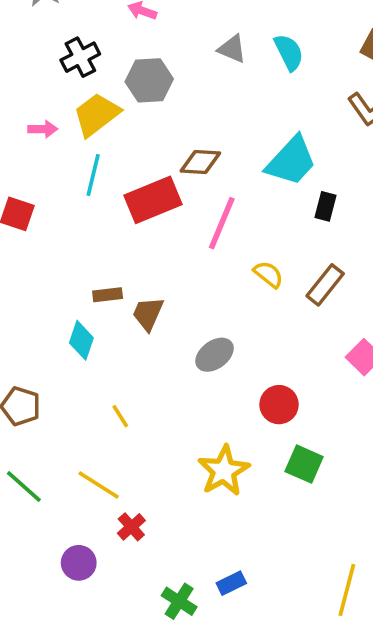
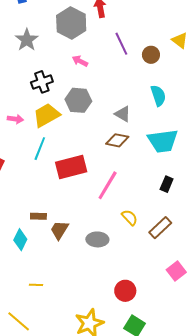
gray triangle: (232, 49) -> (123, 114), moved
cyan trapezoid: (291, 161) -> (163, 141), moved, turned 32
brown diamond: (200, 162) -> (117, 140), moved
gray ellipse: (215, 355) -> (97, 239), moved, turned 30
yellow line: (120, 416) -> (36, 285), turned -64

